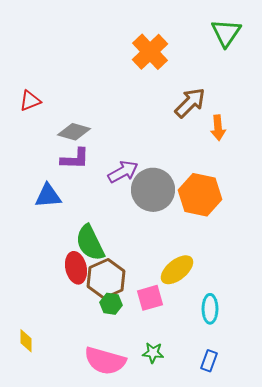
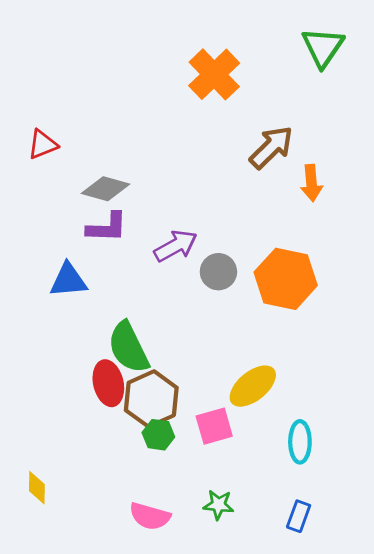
gray circle: (153, 190) -> (218, 272), size x0.6
pink semicircle: (105, 361) -> (150, 516), size x0.7

